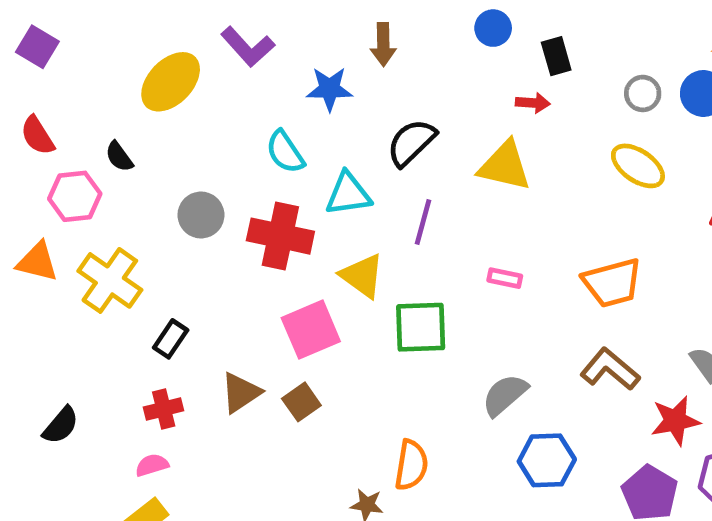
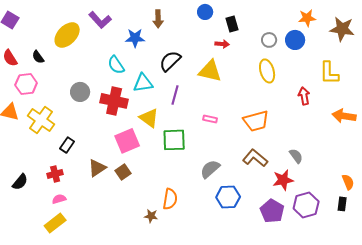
black semicircle: (119, 157) -> (38, 57), moved
yellow ellipse: (638, 166) -> (267, 71), turned 40
red cross: (164, 409) -> (55, 174), moved

